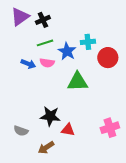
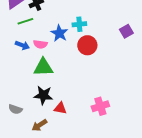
green line: (45, 43) -> (25, 21), moved
red circle: (108, 58) -> (87, 45), moved
green triangle: (77, 82) -> (43, 67), moved

